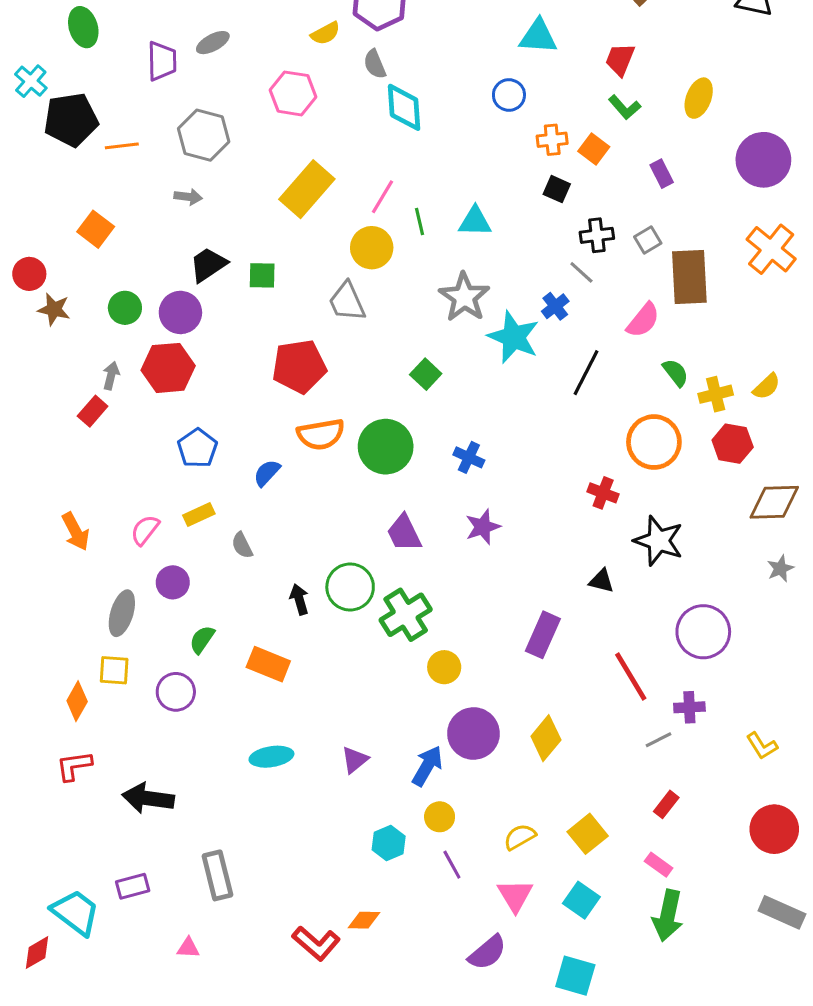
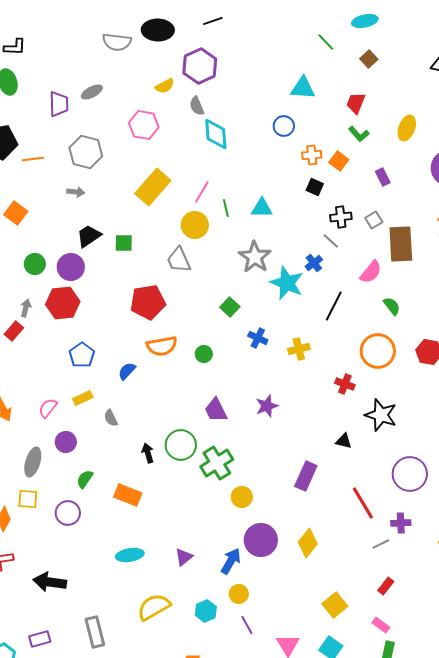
yellow cross: (716, 394) -> (299, 349), moved
green circle: (386, 447) -> (204, 354), size x0.5
blue cross: (469, 457) -> (258, 338), moved
yellow semicircle: (520, 837) -> (154, 607), moved, size x1.6

